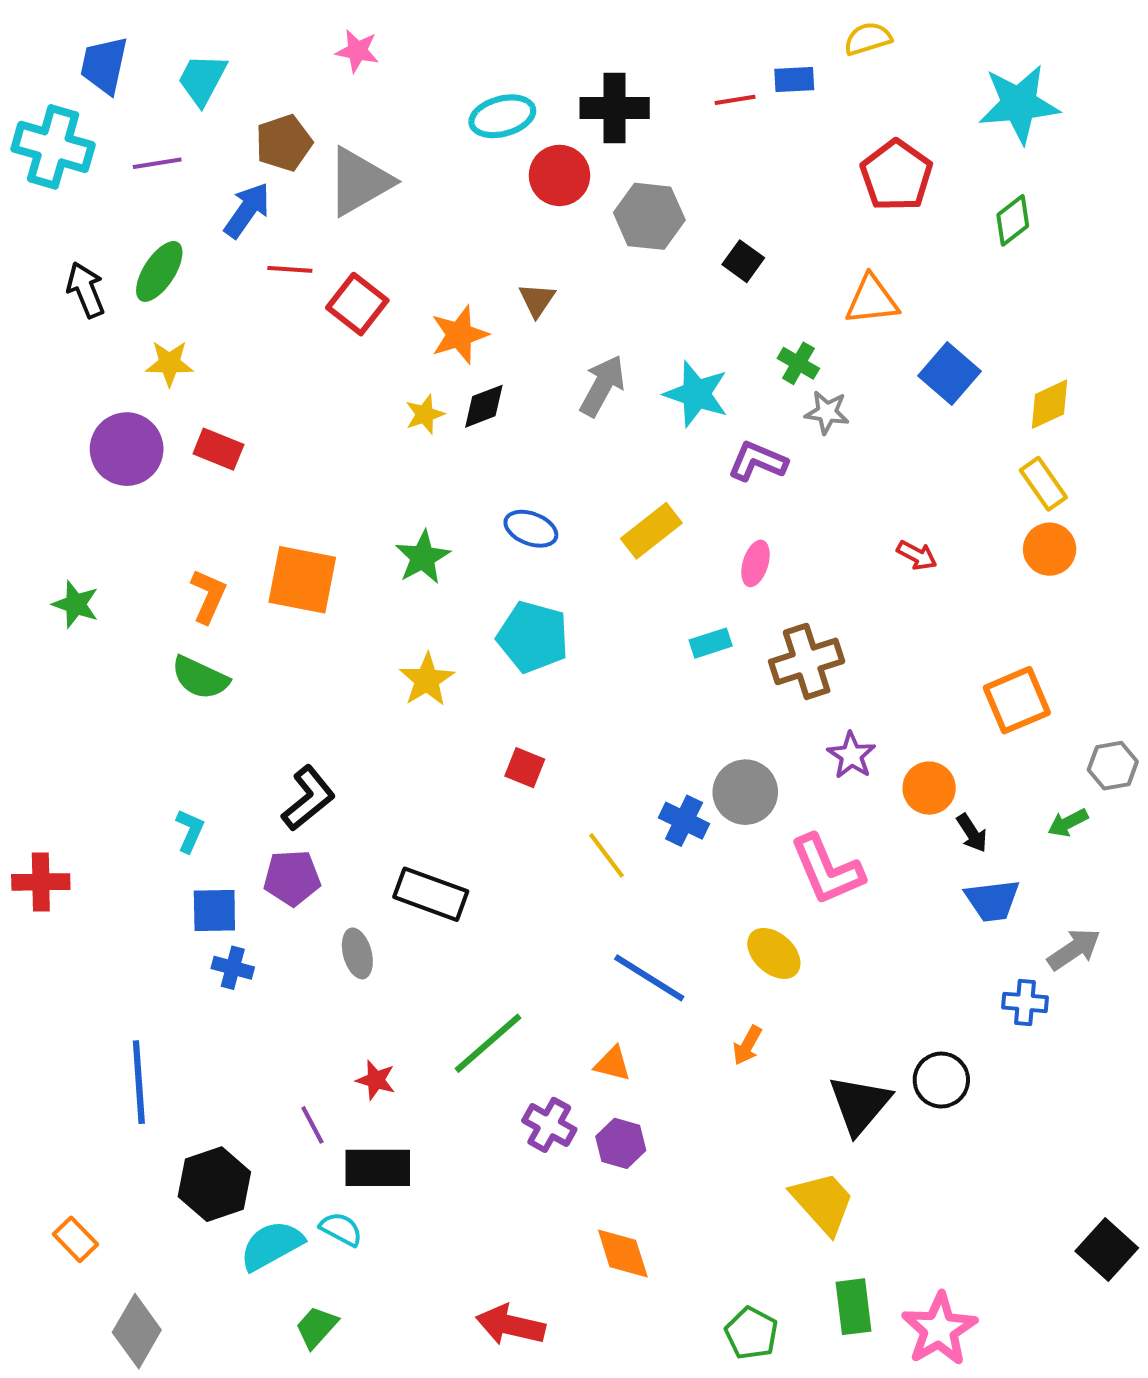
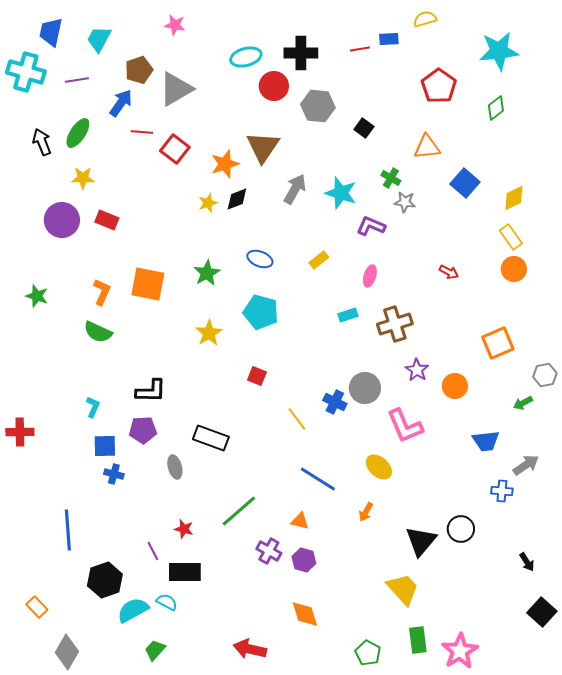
brown triangle: (537, 300) -> (263, 147), size x1.8
yellow rectangle: (651, 531) -> (319, 260), size x0.7
black L-shape: (308, 798) -> (151, 391), turned 40
black arrow: (972, 833) -> (527, 562), moved

